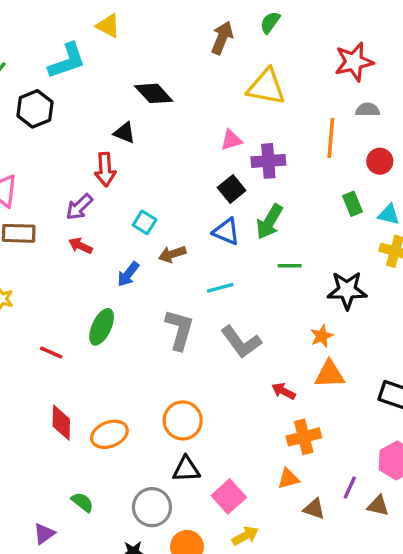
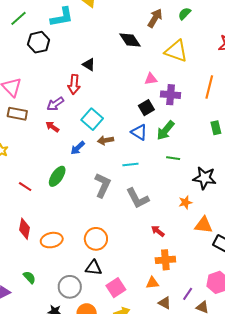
black diamond: (154, 93) -> (130, 40), moved
cyan square: (145, 222) -> (92, 119), size x1.5
orange triangle: (330, 374) -> (204, 225), moved

